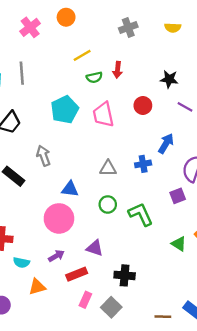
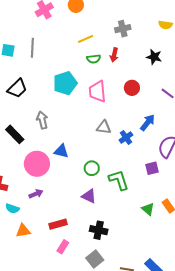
gray cross: (128, 27) -> (123, 29), moved
black star: (169, 79) -> (154, 57), moved
blue cross: (143, 164) -> (126, 137), turned -32
gray triangle: (108, 168) -> (104, 127), moved
pink circle: (59, 218) -> (37, 164), moved
purple triangle: (95, 248) -> (89, 196), moved
purple arrow: (56, 256) -> (36, 194), moved
gray square: (111, 307) -> (95, 259), moved

